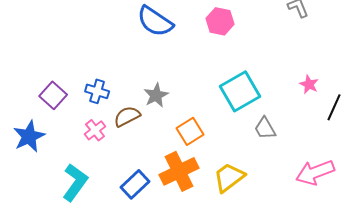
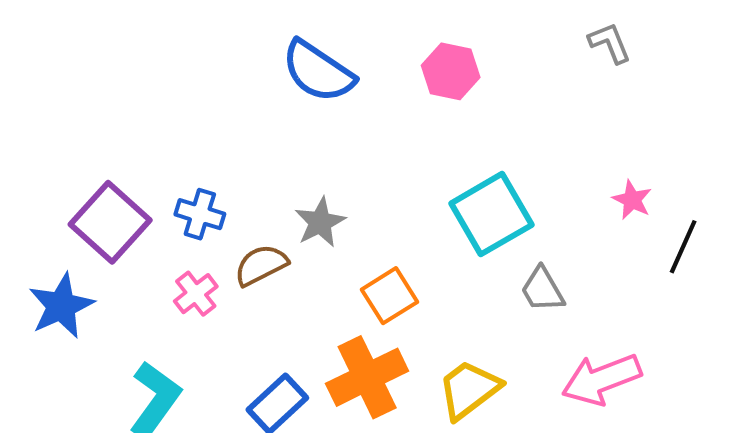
purple square: (53, 95) -> (110, 222), size x1.4
pink arrow: (315, 172) -> (602, 379), moved

